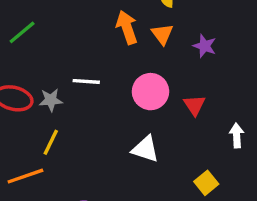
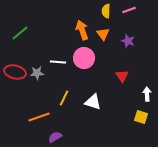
pink circle: (150, 92) -> (84, 58), moved
yellow line: (51, 142) -> (64, 98), moved
orange line: (25, 176) -> (39, 117), moved
yellow square: (206, 183) -> (141, 117), moved, turned -32

